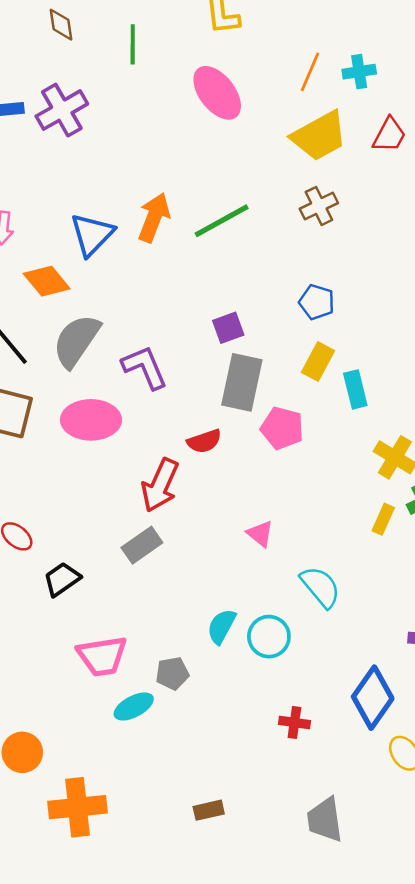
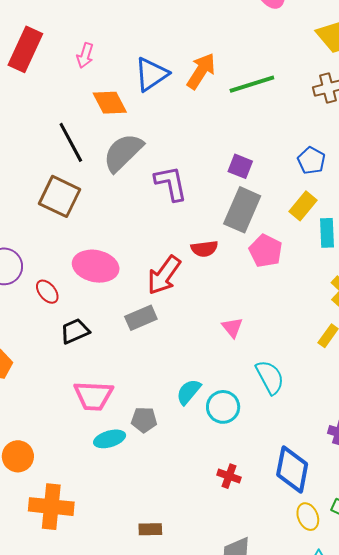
purple square: (228, 328) -> (240, 166), turned 30
pink ellipse: (91, 420) -> (96, 266), moved
blue diamond: (373, 698) -> (292, 469), turned -36

